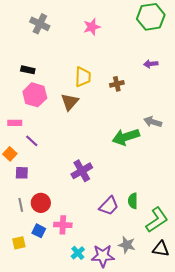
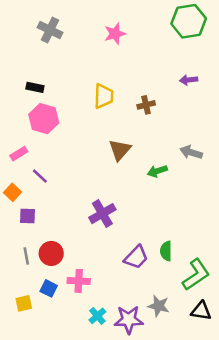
brown triangle: (70, 102) -> (120, 150), moved
pink rectangle: (15, 123) -> (19, 154), turned -32
green arrow: (126, 137) -> (157, 171), size x0.6

